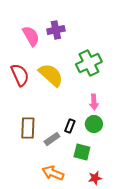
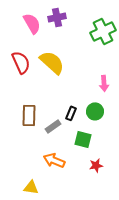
green cross: (89, 63) -> (103, 31), moved
pink arrow: (94, 102) -> (104, 83), moved

